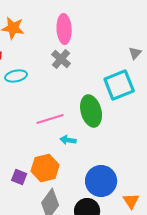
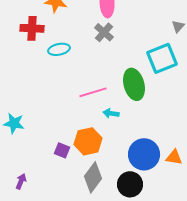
orange triangle: (131, 201) -> (174, 157), moved, turned -48

